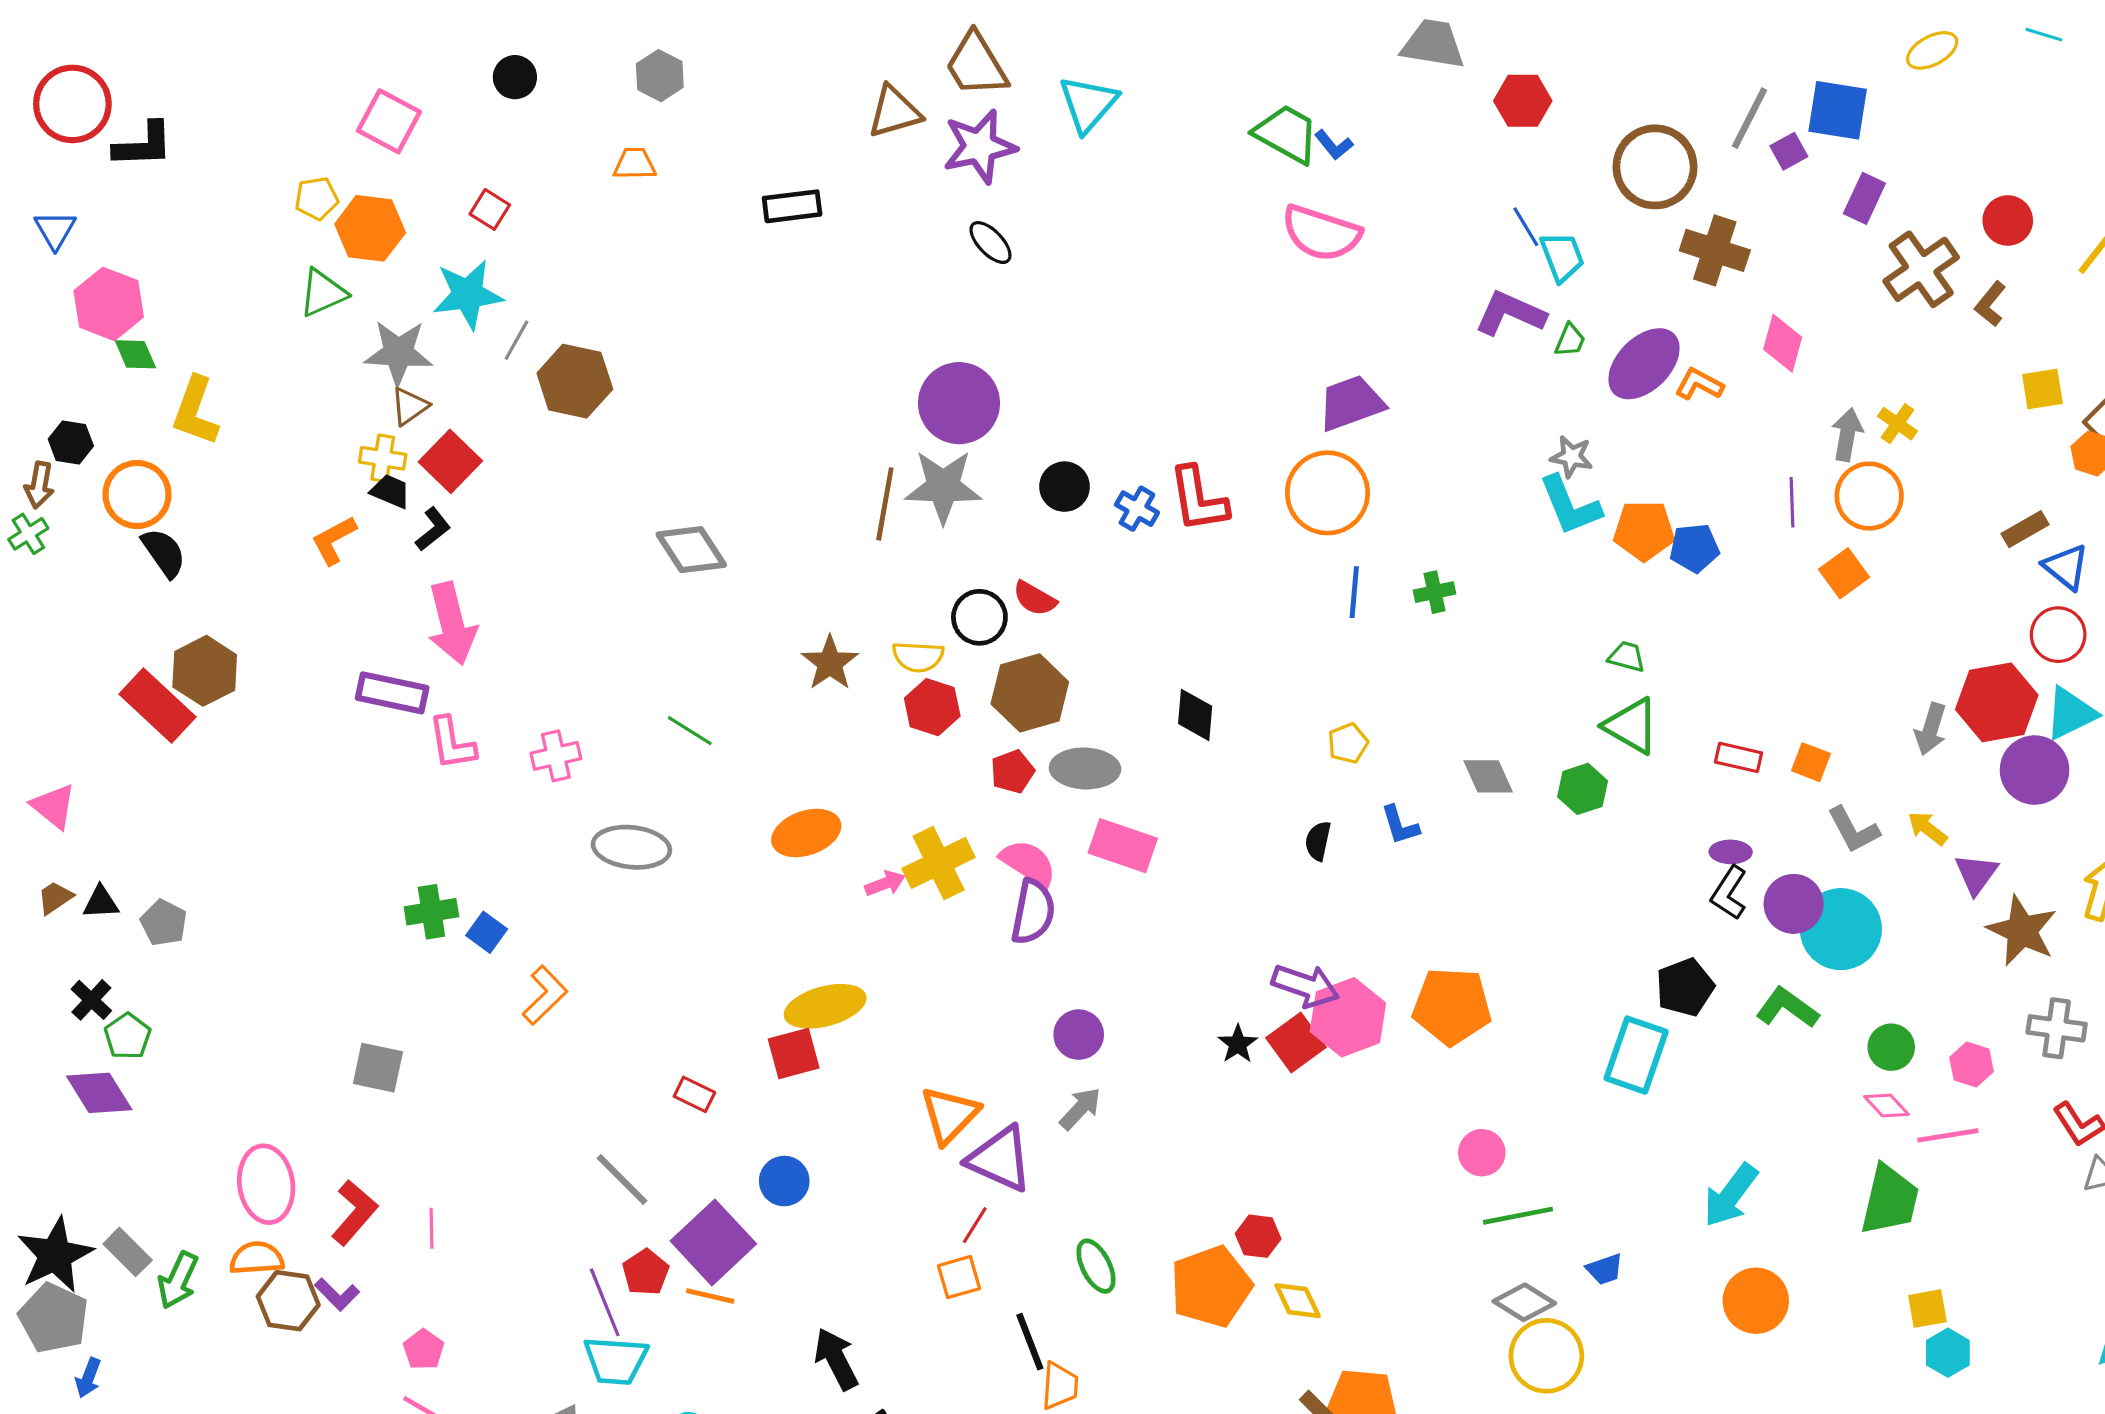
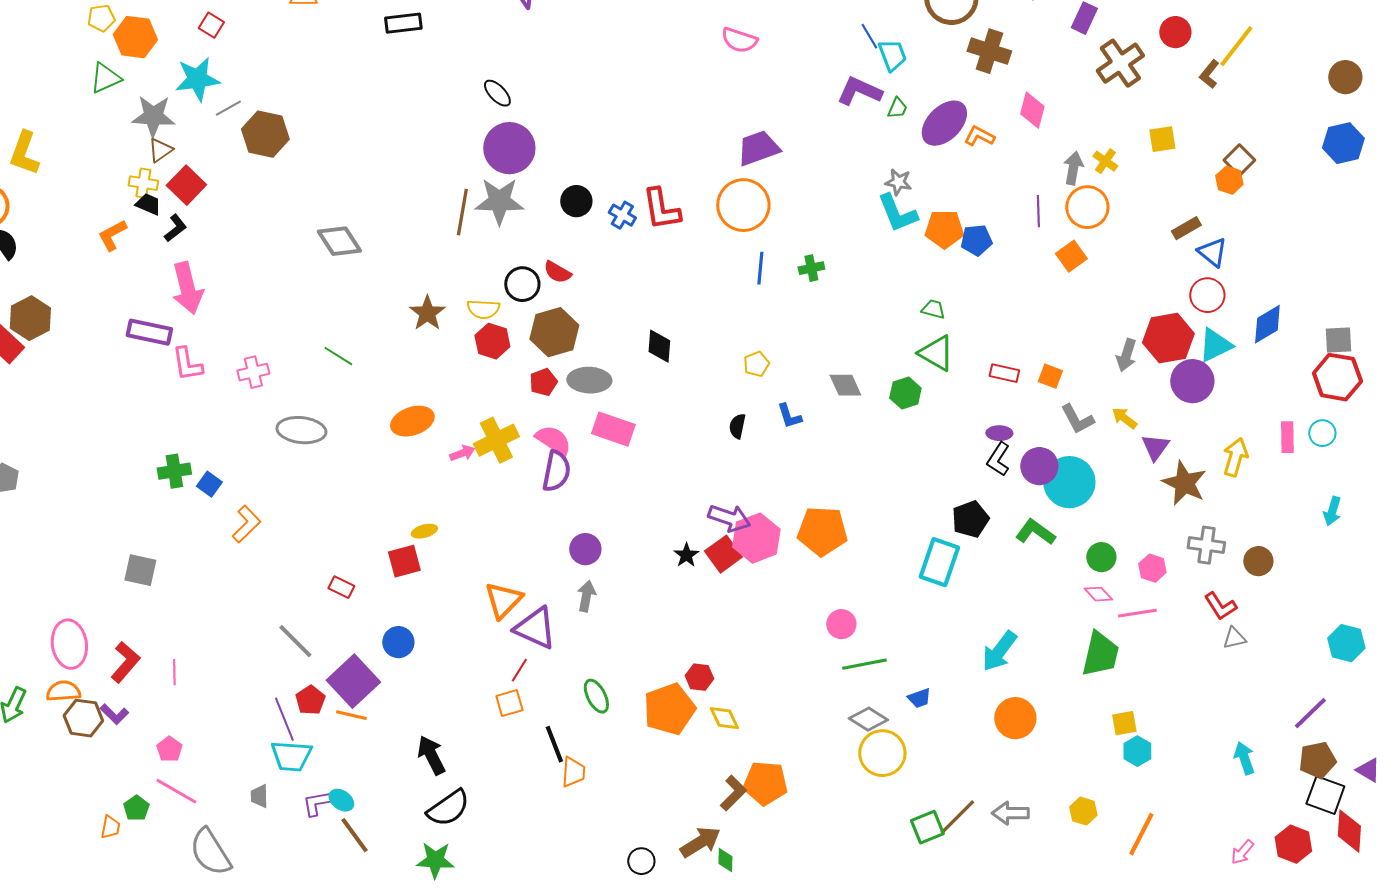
pink semicircle: (1321, 233) -> (739, 40), size x0.7
black ellipse: (990, 243) -> (497, 93), moved
brown L-shape: (1990, 304) -> (1209, 74), moved
gray line: (517, 340) -> (228, 108), turned 32
yellow square: (2042, 389) -> (1162, 139), moved
yellow ellipse: (825, 1006) -> (424, 531), size x0.5
gray arrow: (1080, 1109) -> (586, 596), turned -32

